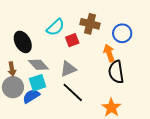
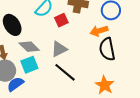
orange arrow: (109, 53) -> (99, 31), turned -84
blue semicircle: (31, 96) -> (15, 84), moved

